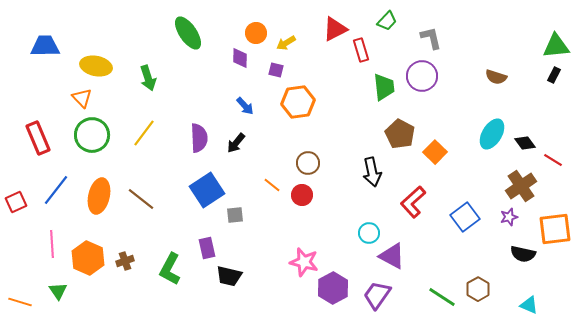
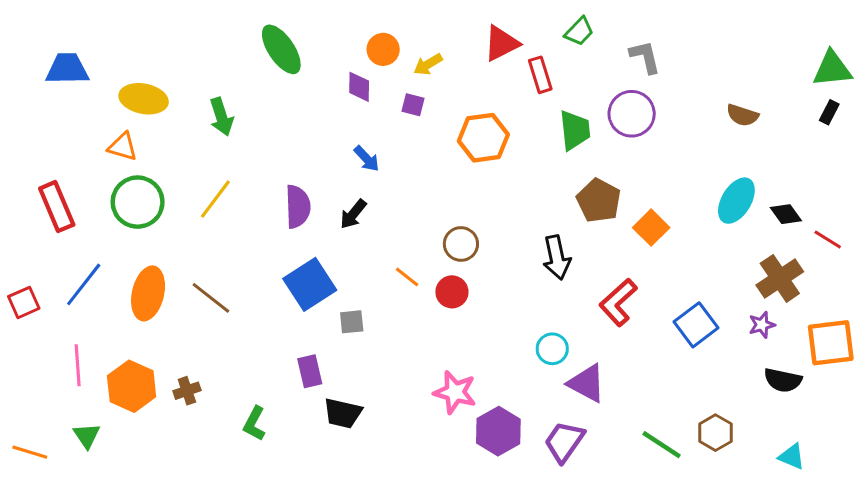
orange triangle: (82, 98) -> (123, 147), turned -30
orange hexagon: (298, 102) -> (483, 138), moved
green L-shape: (170, 269) -> (254, 424), moved, size x0.7

